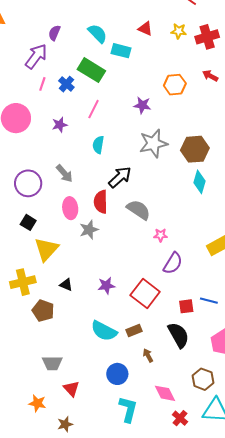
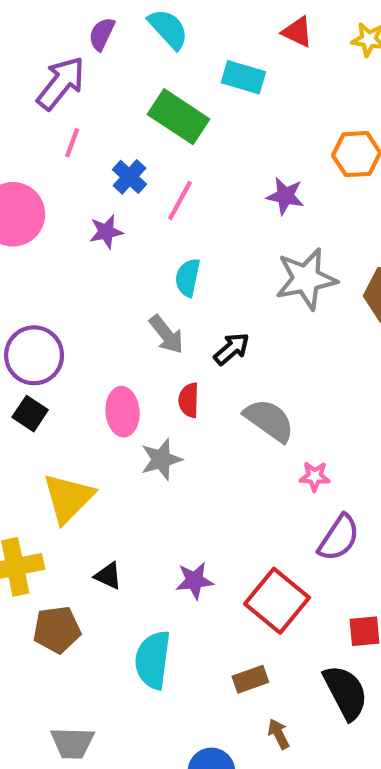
cyan semicircle: (98, 33) -> (168, 29), moved
blue cross: (66, 84) -> (130, 177), moved
gray arrow: (64, 173) -> (167, 334), moved
black arrow: (120, 177) -> (232, 349), size x0.7
red semicircle: (101, 202) -> (189, 400), size x0.7
black square: (28, 222) -> (30, 414), moved
brown pentagon: (43, 311) -> (57, 630), turned -30
cyan semicircle: (104, 331) -> (153, 660), moved, turned 68

